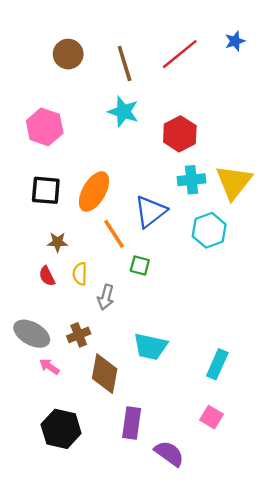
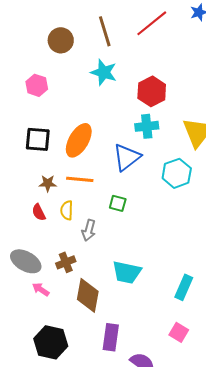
brown circle: (68, 54) -> (61, 40), moved
pink hexagon: (45, 127) -> (37, 85), size x0.7
cyan cross: (192, 180) -> (147, 126), moved
orange line: (114, 234) -> (80, 179), moved, turned -52

